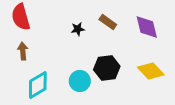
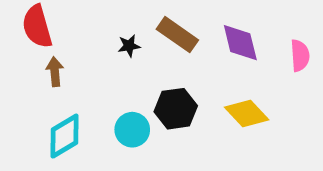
brown rectangle: (108, 22) -> (177, 35), size x1.4
brown arrow: (23, 51) -> (55, 72), moved

